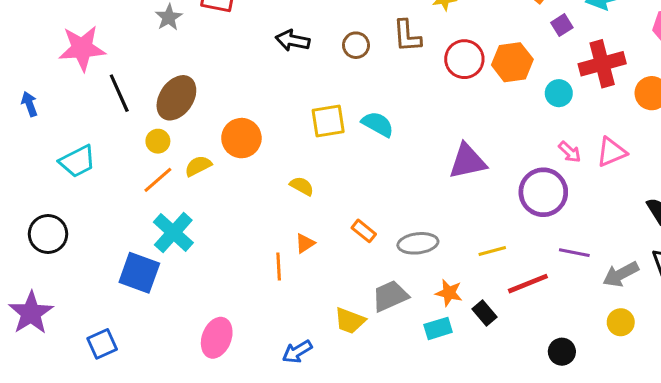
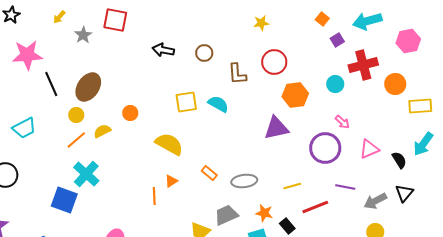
brown L-shape: (407, 36) -> (237, 74), moved
orange hexagon: (512, 62) -> (295, 95), moved
orange circle: (241, 138) -> (130, 113), size x0.6
pink triangle: (611, 152) -> (369, 149), moved
yellow semicircle: (302, 186) -> (169, 144), size x1.8

